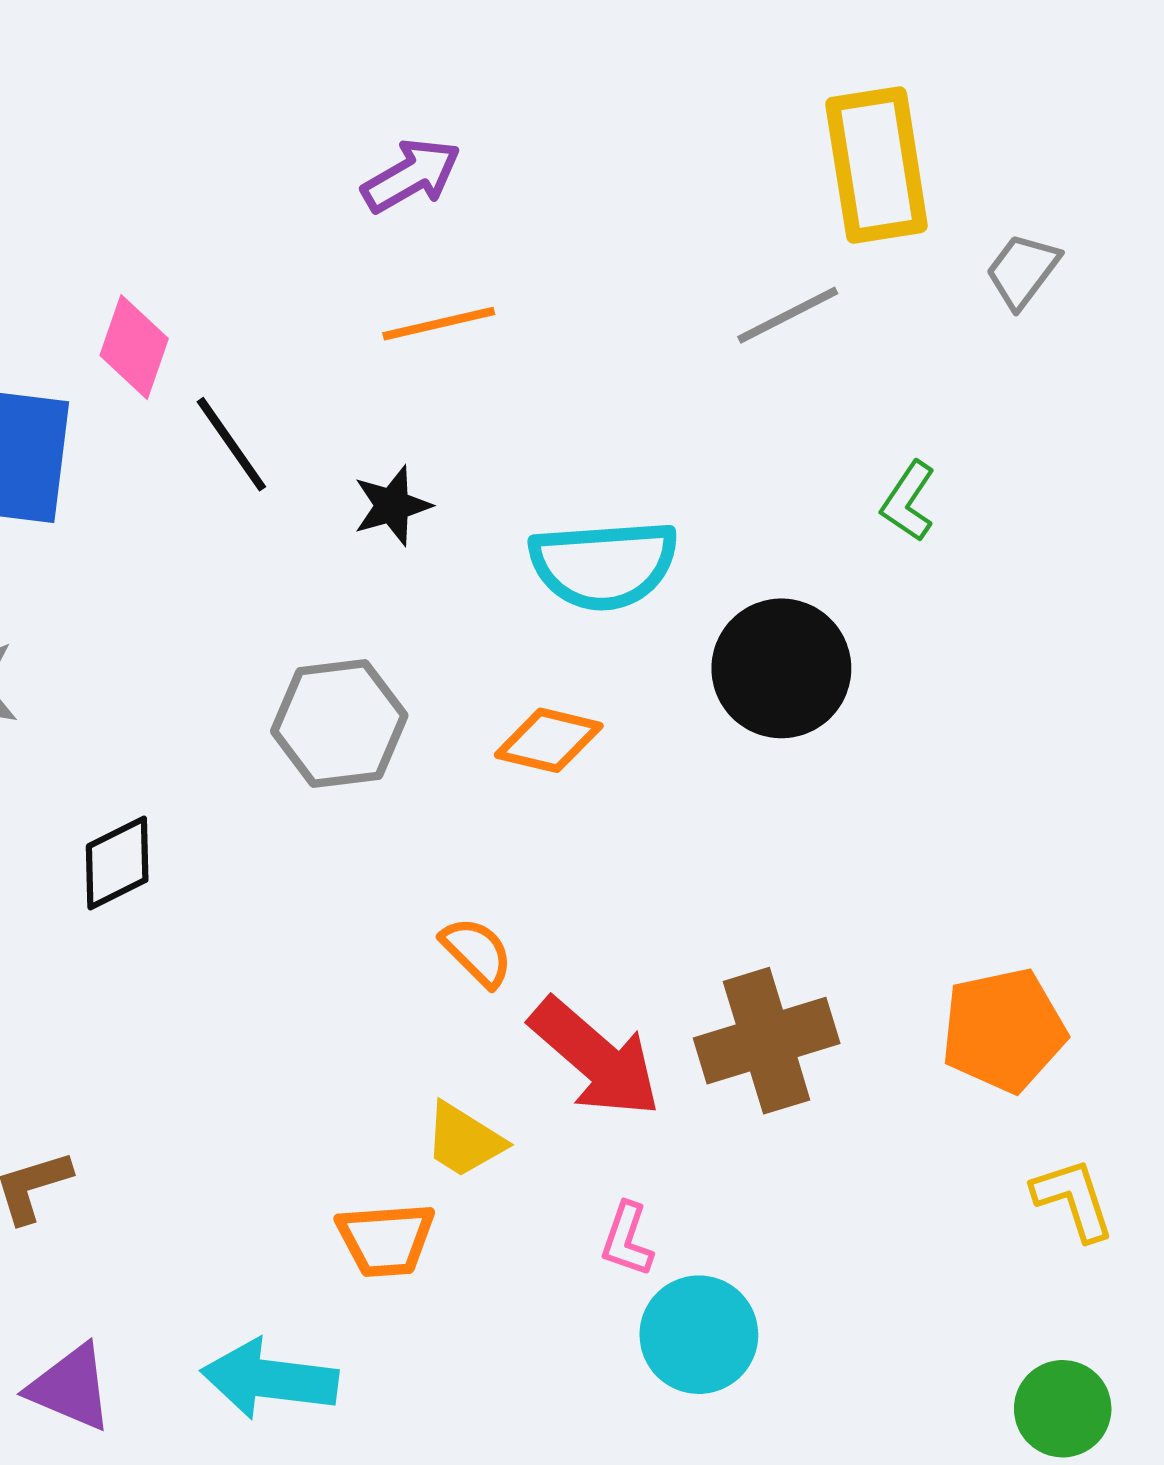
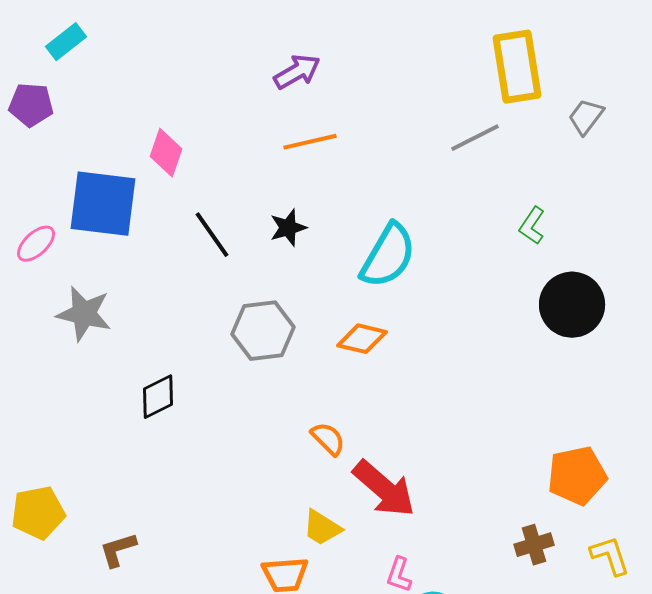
black line: (231, 444) -> (212, 235), moved
cyan semicircle: (604, 565) -> (388, 256), turned -56
black circle: (781, 668) -> (572, 305), moved
brown cross: (767, 1041) -> (534, 545), moved, size x0.6

